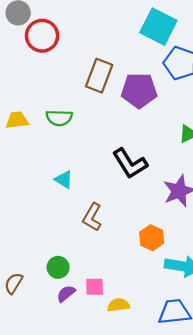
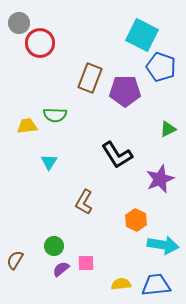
yellow trapezoid: (17, 120) -> (27, 126), moved
cyan triangle: (64, 179) -> (49, 162), moved, turned 30
yellow semicircle: (119, 305) -> (121, 284), moved

